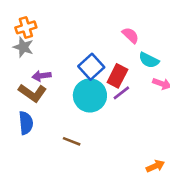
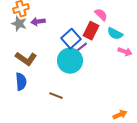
purple arrow: (42, 76) -> (38, 22), moved
red rectangle: (117, 76) -> (91, 31), moved
purple line: (121, 93) -> (81, 48), moved

